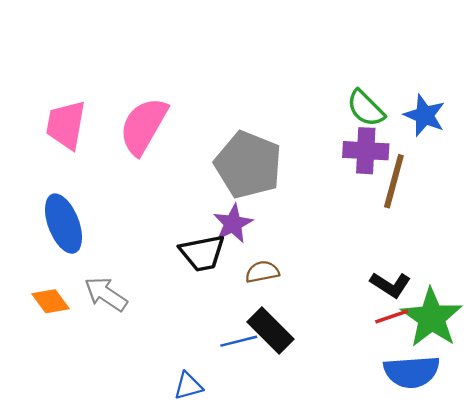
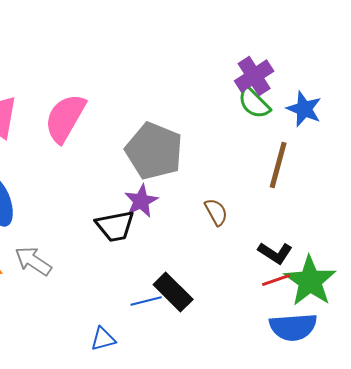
purple cross: (366, 151) -> (254, 76), moved, turned -36
brown semicircle: (262, 272) -> (216, 212), moved, turned 72

